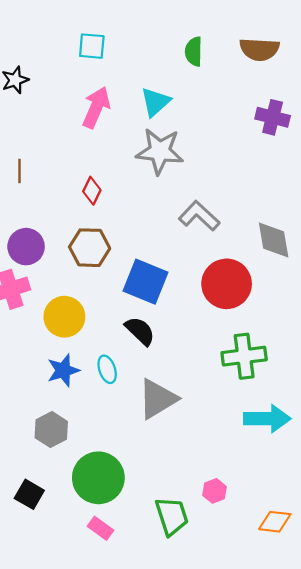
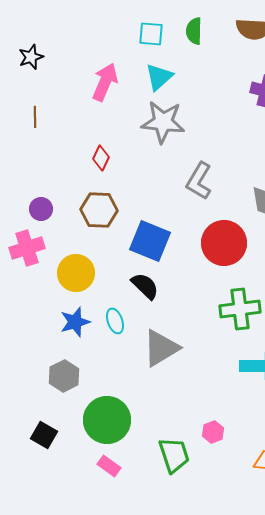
cyan square: (92, 46) -> (151, 34), moved
brown line: (19, 171) -> (35, 117), moved
gray L-shape: (199, 216) -> (199, 181), turned -102
purple circle: (26, 247) -> (41, 209), size x0.7

